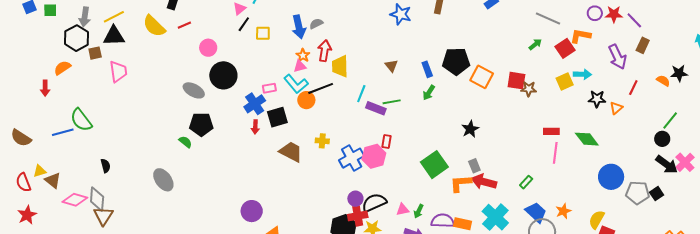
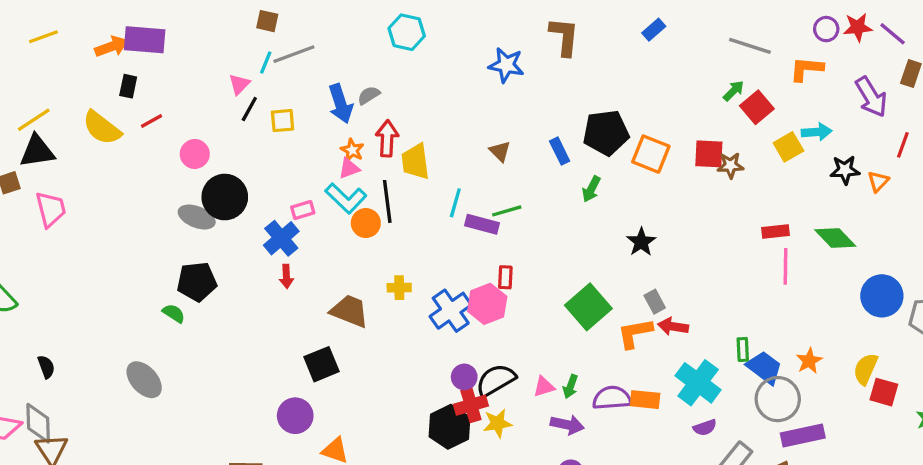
red square: (565, 48) -> (757, 107), moved
black line: (321, 88) -> (387, 201), turned -70
gray ellipse: (194, 90) -> (197, 217), moved
green arrow: (429, 93) -> (591, 189), moved
black square: (277, 117) -> (322, 364), moved
red arrow: (484, 182) -> (673, 326), size x0.7
green rectangle: (526, 182) -> (743, 349), moved, turned -40

